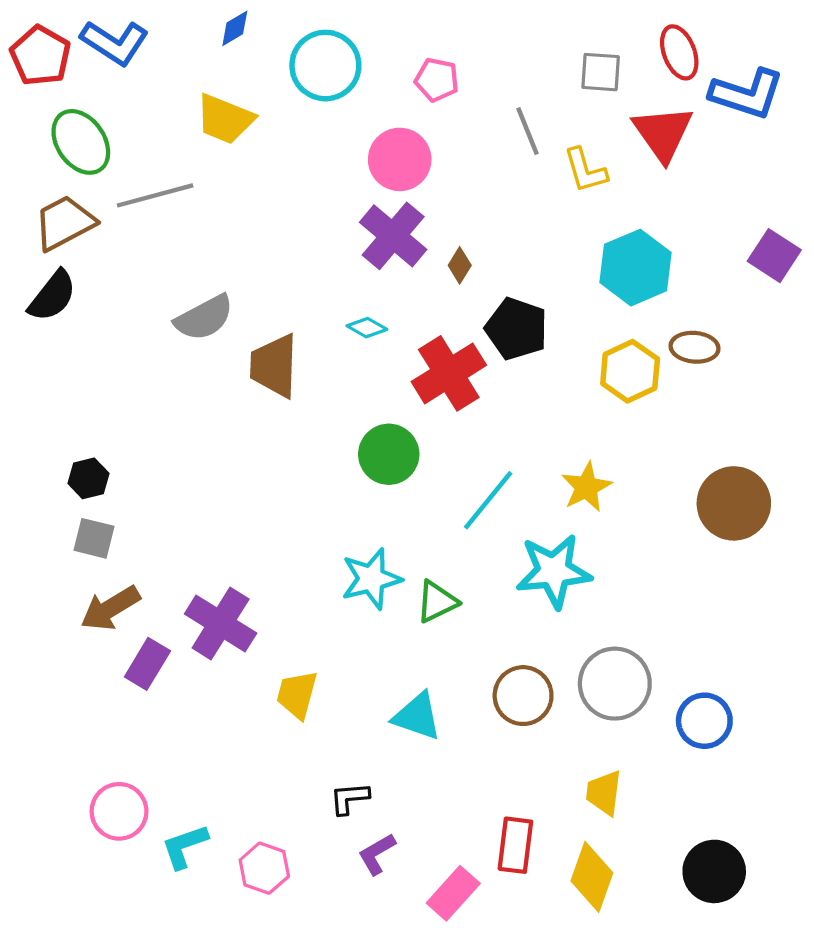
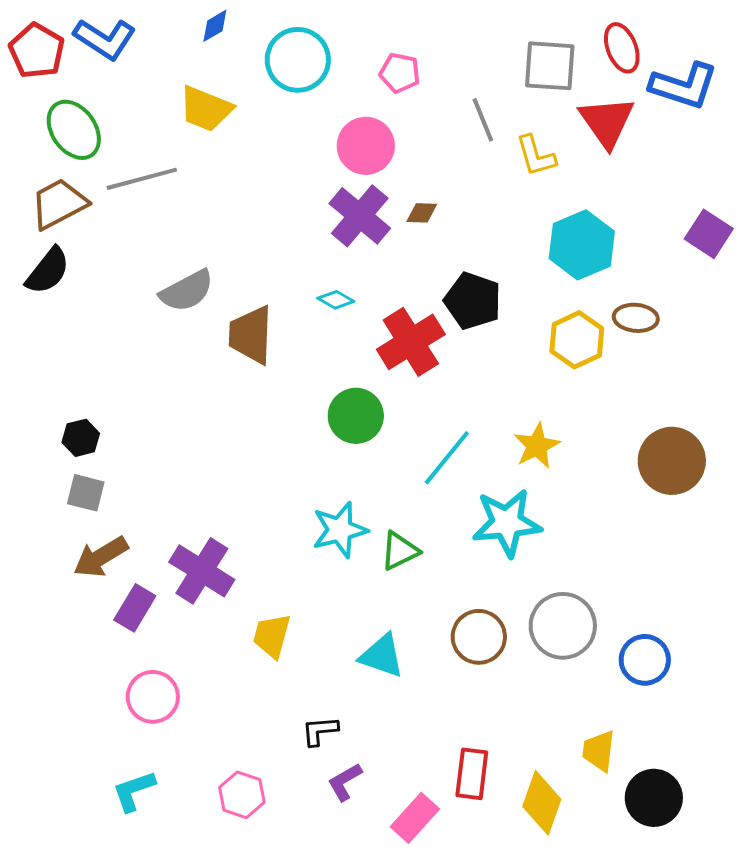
gray square: (601, 72) -> (550, 66), size x1.4
brown diamond: (460, 265) -> (422, 213), moved, turned 60
yellow trapezoid: (604, 793) -> (599, 751), moved
pink circle: (119, 811) -> (153, 697), moved
cyan L-shape: (185, 846) -> (134, 791), moved

